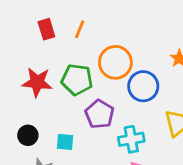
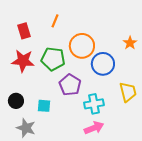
red rectangle: (46, 29) -> (24, 31), moved

